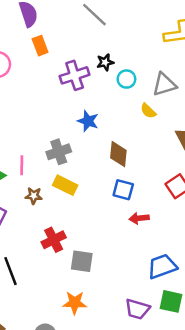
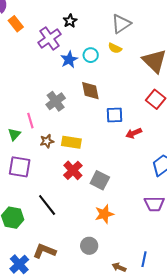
cyan circle: (126, 79) -> (91, 55), moved
blue star: (88, 121) -> (69, 60), moved, turned -30
brown diamond: (118, 154) -> (90, 91), moved
yellow rectangle: (65, 185) -> (71, 142), moved
gray square: (82, 261) -> (100, 180), turned 36

